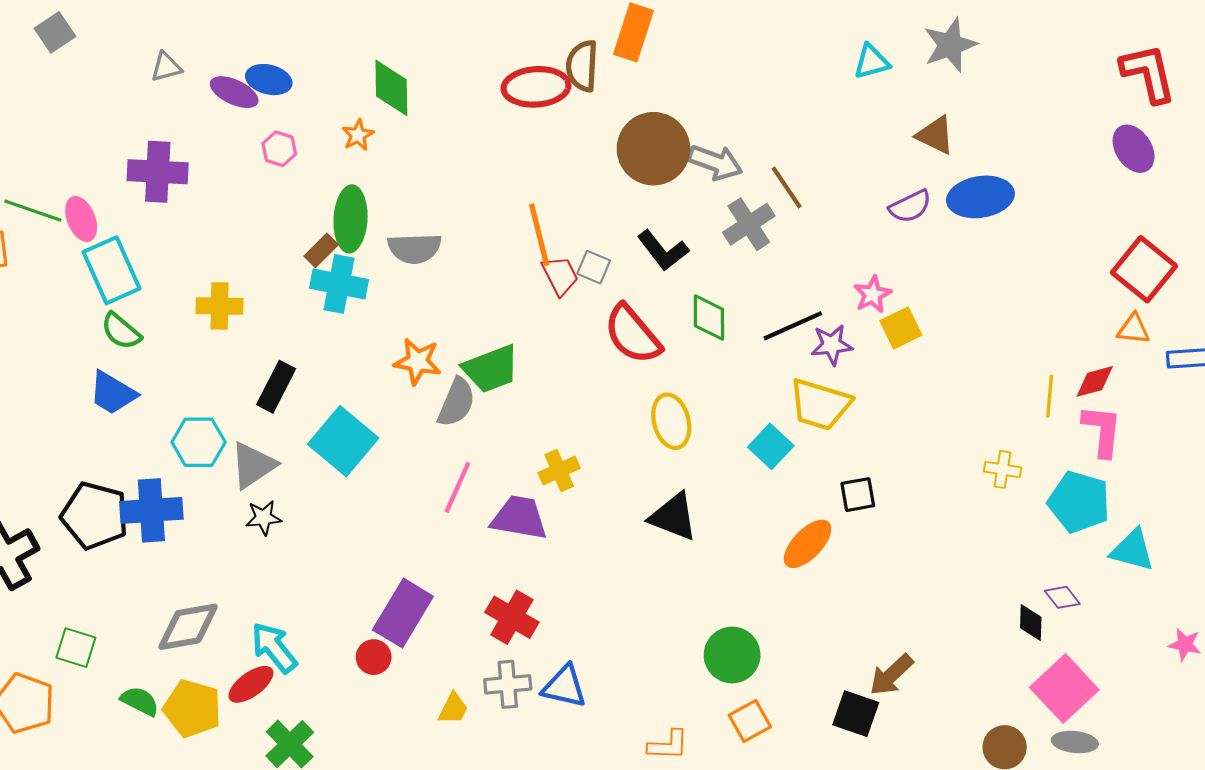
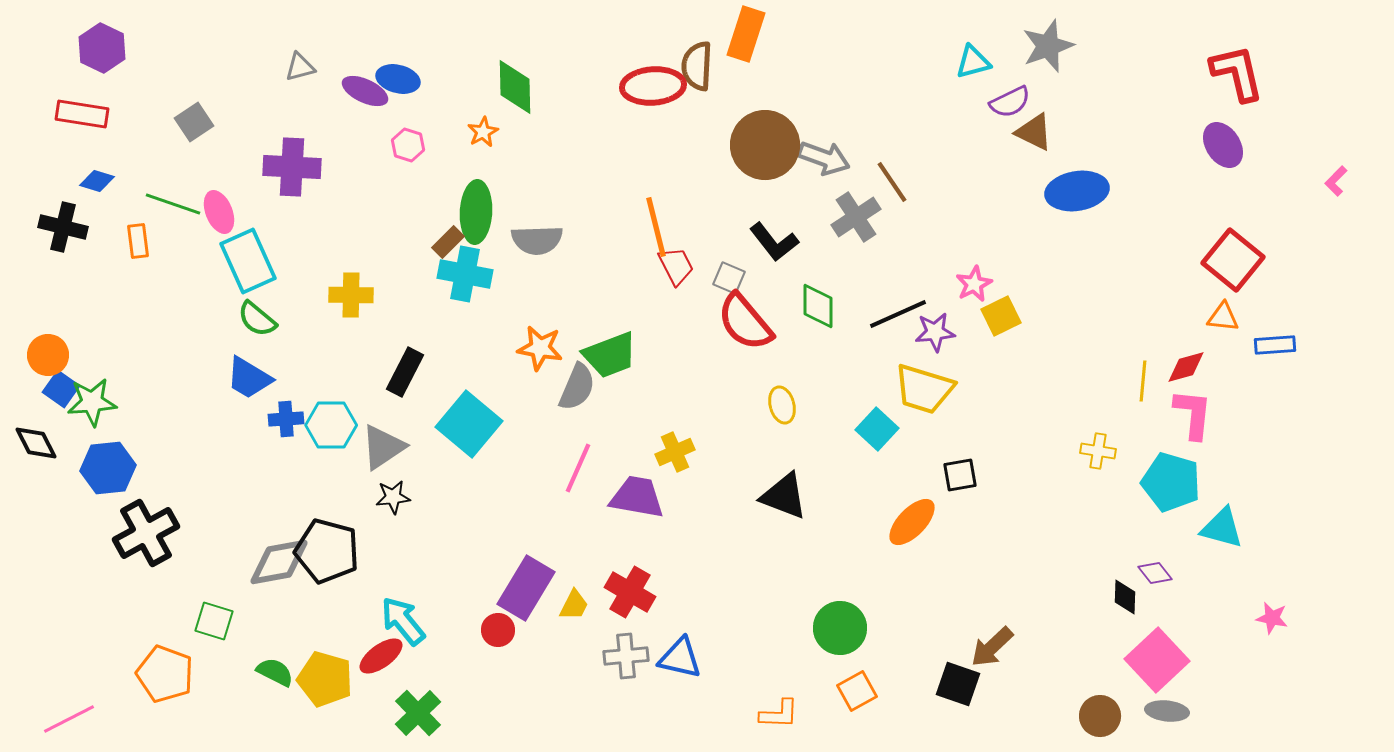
gray square: (55, 32) -> (194, 122), moved
purple semicircle: (910, 206) -> (1010, 102), moved
gray square: (594, 267) -> (729, 278), moved
yellow ellipse: (671, 421) -> (782, 405), size x0.7
blue cross: (151, 510) -> (286, 419), moved, size x0.6
black pentagon: (95, 516) -> (327, 551), moved
gray diamond: (188, 627) -> (279, 562), moved
yellow trapezoid: (453, 708) -> (574, 605), moved

